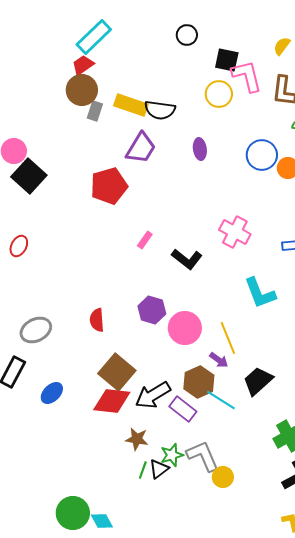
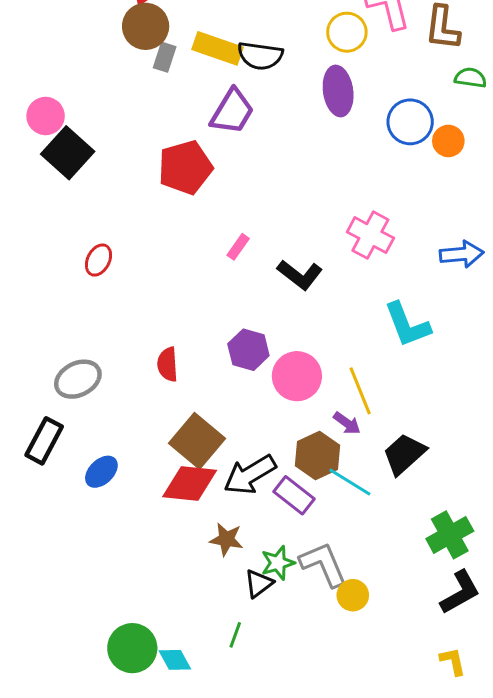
purple ellipse: (200, 149) -> (338, 91), moved, size x1.5
red ellipse: (19, 246) -> (98, 260), moved
green line: (143, 470) -> (235, 635), moved

